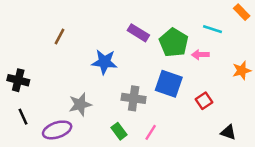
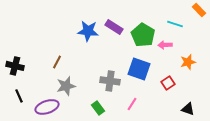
brown line: (59, 36) -> (57, 62), moved
blue star: (104, 62) -> (88, 31), moved
orange star: (242, 70) -> (188, 62), moved
pink line: (151, 132) -> (132, 104), moved

